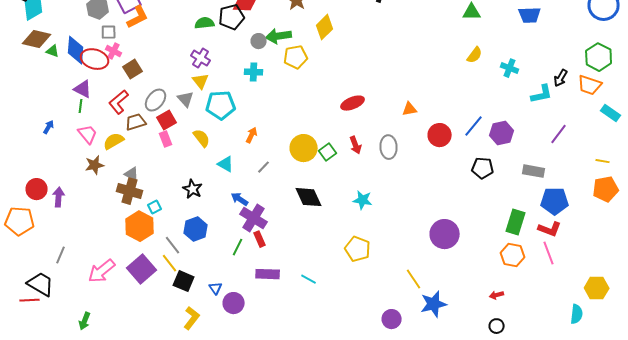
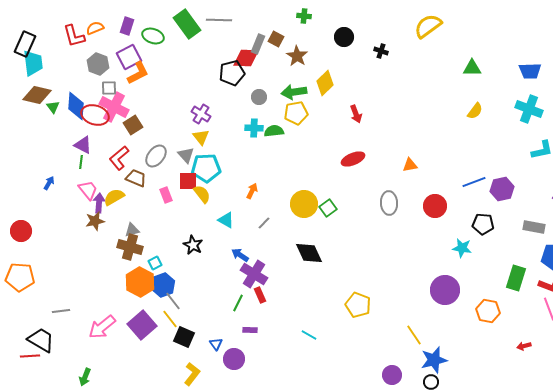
green semicircle: (205, 23) -> (274, 131), moved
green arrow: (279, 36) -> (294, 92), moved
green triangle: (53, 51) -> (53, 107), turned 32
pink cross: (114, 51) -> (114, 107), size x1.8
cyan cross: (510, 68) -> (529, 109), moved, size x1.5
cyan pentagon: (221, 105) -> (206, 168), moved
red square: (167, 120) -> (188, 181), moved, turned 30
brown trapezoid: (136, 122) -> (136, 178), turned 40
blue line: (474, 126) -> (474, 182), turned 30
red circle: (440, 135) -> (435, 206), moved
red arrow: (356, 145) -> (356, 114), moved
gray triangle: (132, 174) -> (132, 230), turned -42
red circle: (37, 189) -> (21, 231), moved
purple arrow: (59, 197) -> (99, 203), moved
cyan star: (363, 200) -> (462, 248), moved
blue hexagon: (196, 229) -> (163, 285), moved
gray line: (61, 255) -> (61, 311), turned 60
orange hexagon: (513, 255) -> (488, 311), moved
purple rectangle: (268, 274) -> (250, 330), moved, size x0.6
red arrow: (497, 295) -> (524, 346), moved
black circle: (497, 326) -> (431, 382), moved

